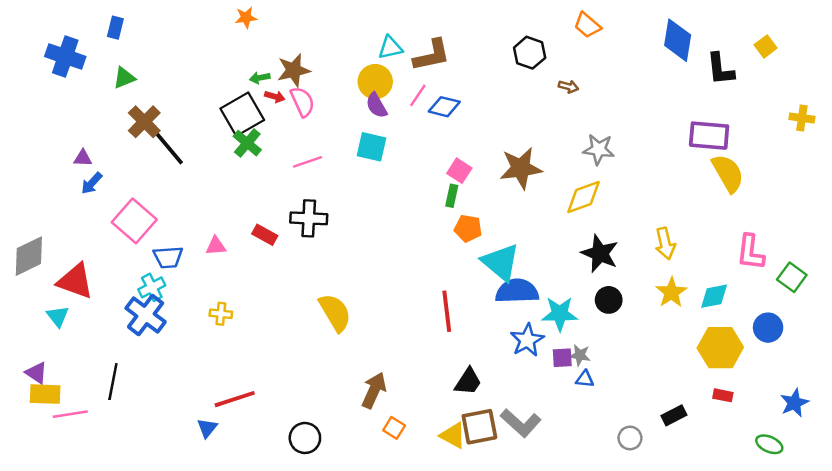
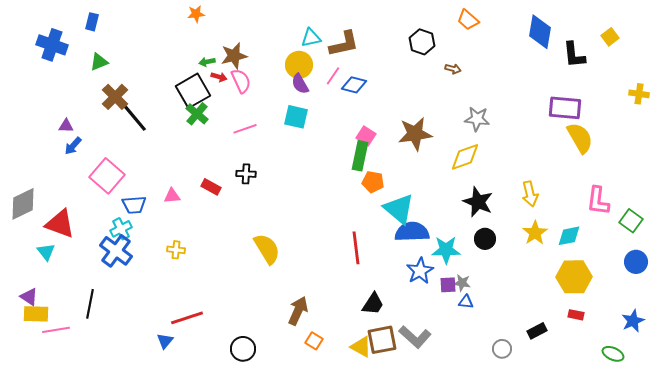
green rectangle: (452, 196) -> (360, 156), size x1.6
black cross: (309, 218) -> (246, 174), size x0.7
blue circle: (768, 328) -> (636, 262), moved

